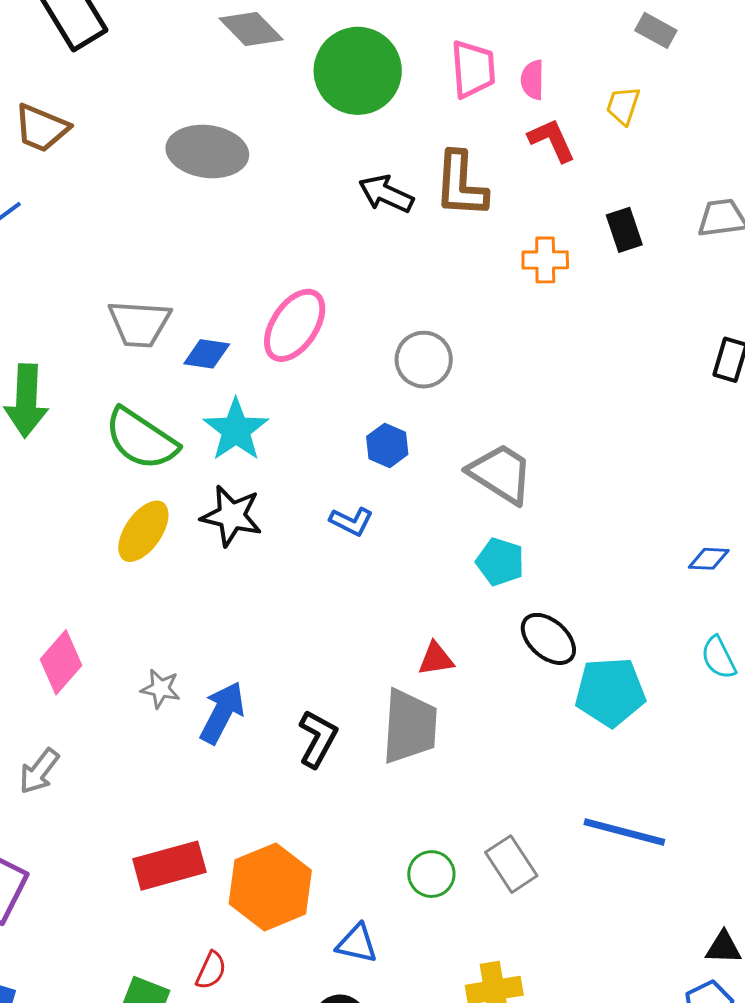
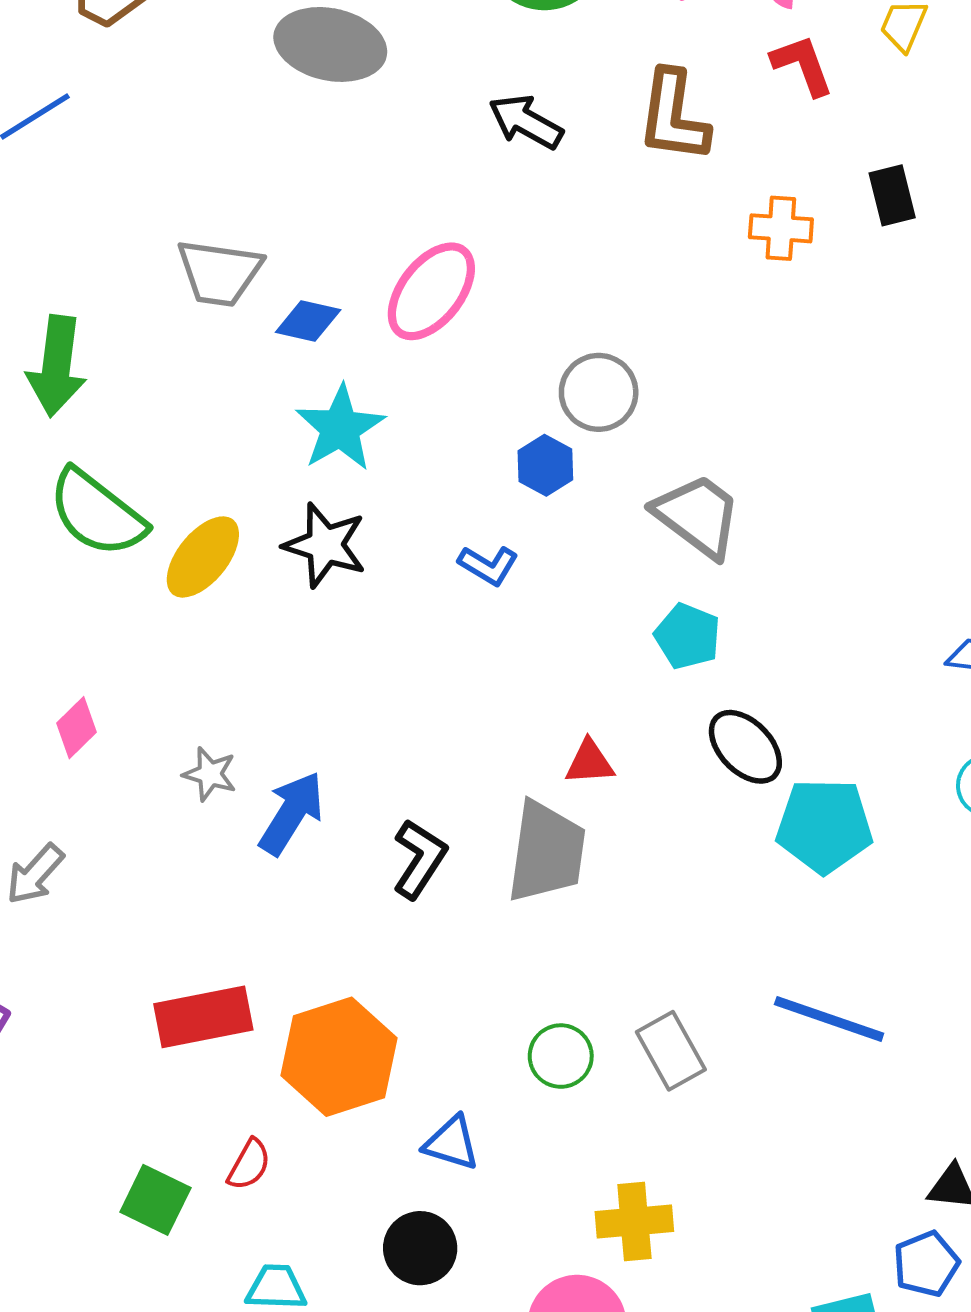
black arrow: (386, 194) -> (526, 122), moved
gray circle: (424, 360) -> (599, 392), moved
green semicircle: (141, 439) -> (97, 513), moved
pink diamond: (61, 662) -> (76, 728), size x0.7

